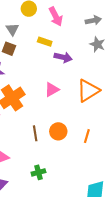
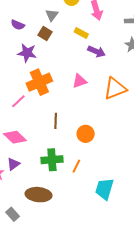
orange circle: (58, 131) -> (86, 134), moved
orange line: (87, 136) -> (76, 166), moved
green cross: (38, 172) -> (52, 160), size x1.5

